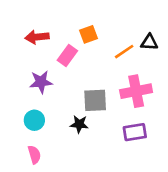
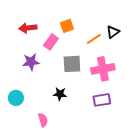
black triangle: (149, 42) -> (113, 32), turned -40
gray square: (95, 100) -> (72, 64), moved
cyan circle: (34, 120) -> (16, 98), moved
pink semicircle: (34, 155) -> (43, 120), moved

